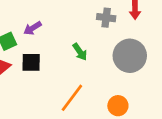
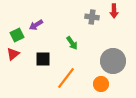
gray circle: (130, 56) -> (113, 61), moved
black square: (31, 62) -> (43, 59), moved

